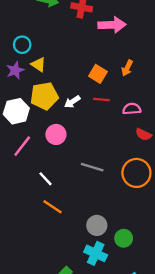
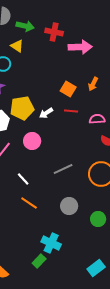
yellow triangle: (38, 64) -> (17, 46), moved
gray line: (92, 167) -> (63, 169), turned -42
gray circle: (97, 225) -> (69, 206), moved
green circle: (124, 238) -> (98, 219), moved
cyan cross: (96, 253) -> (51, 243), moved

